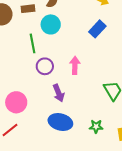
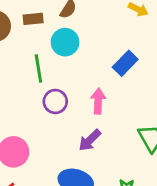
blue rectangle: (97, 29) -> (125, 63), moved
purple arrow: (59, 93) -> (90, 140), moved, turned 66

